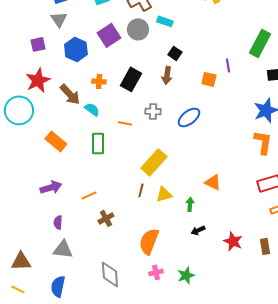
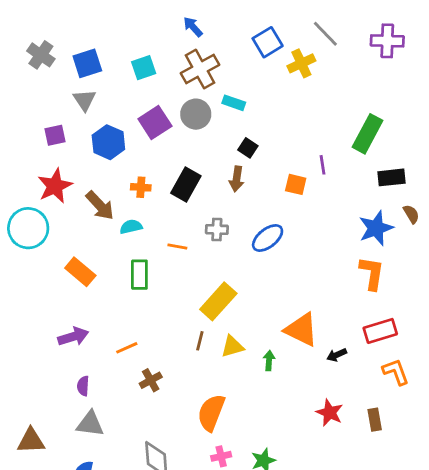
cyan semicircle: (92, 109) -> (131, 227), turned -49
orange triangle: (213, 182) -> (301, 330), size x1.5
black arrow: (198, 230) -> (337, 355), moved

